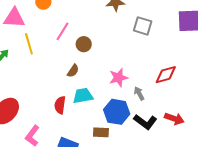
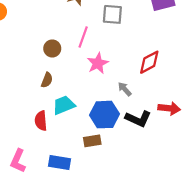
pink line: (63, 31) -> (83, 37), moved
pink star: (119, 78) -> (98, 63), moved

